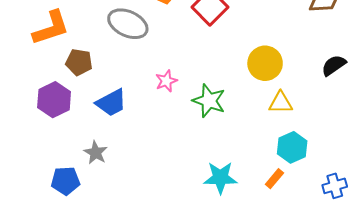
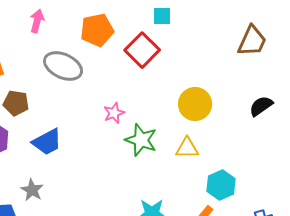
pink star: (166, 81) -> (114, 113), moved
yellow triangle: (281, 103) -> (187, 148), moved

